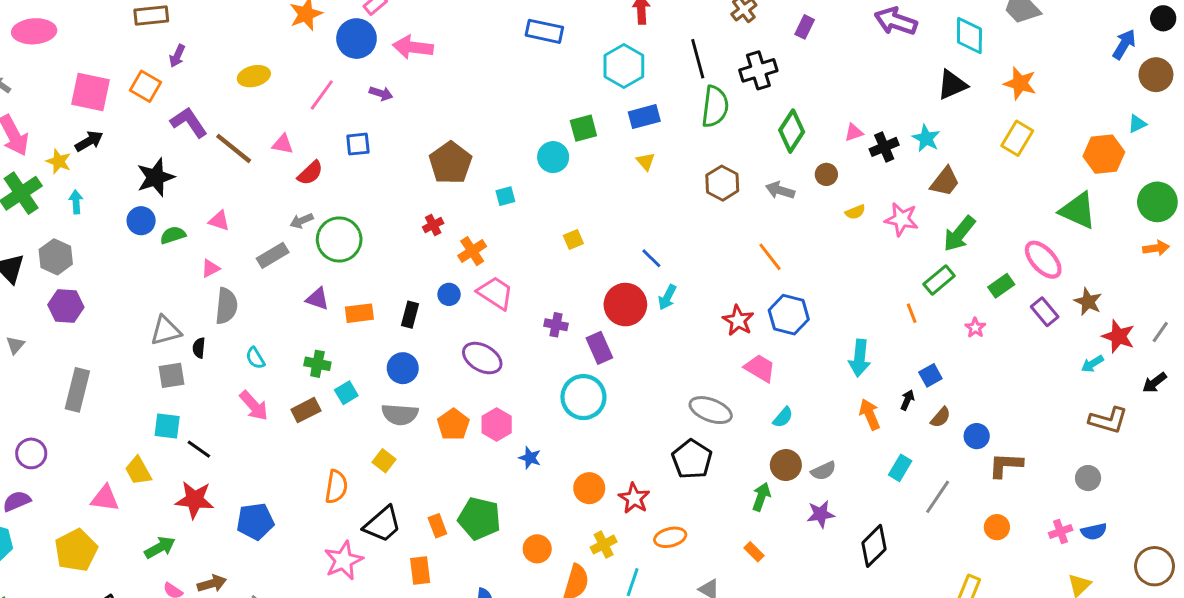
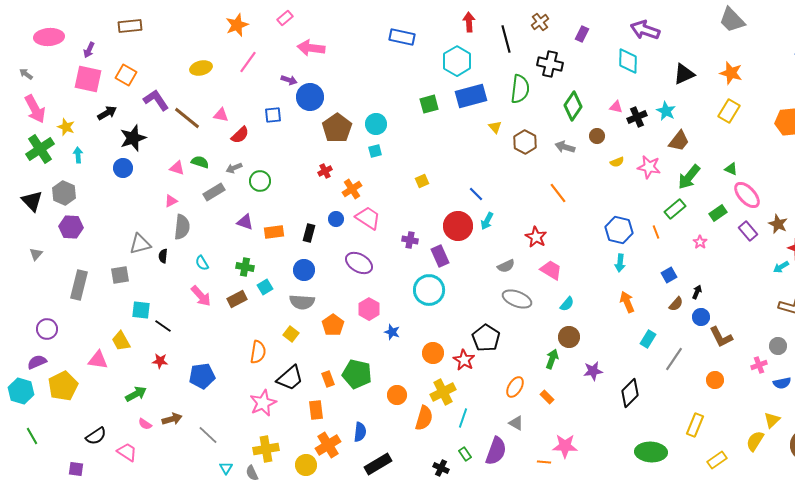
cyan diamond: (969, 36) -> (628, 61), moved
blue circle: (356, 39) -> (310, 97), moved
purple arrow: (177, 56) -> (89, 50), moved
black line: (698, 59) -> (506, 39), moved
black cross: (758, 70) -> (550, 64), turned 30
pink line: (322, 95) -> (248, 62), moved
blue rectangle: (644, 117) -> (471, 96), size x1.4
pink triangle: (854, 132) -> (616, 107), turned 32
black arrow: (89, 141) -> (107, 113), moved
cyan circle: (553, 157) -> (376, 124), moved
yellow triangle: (646, 161) -> (495, 127), moved
green triangle: (1078, 211) -> (731, 169), moved, size x0.5
green semicircle: (173, 235) -> (200, 162), moved, turned 36
green circle: (339, 239) -> (260, 181), size x0.7
blue hexagon: (789, 315) -> (619, 230), moved
cyan arrow: (860, 358) -> (620, 263), size x0.7
gray square: (171, 375) -> (120, 275), moved
black arrow: (907, 400) -> (697, 292), moved
orange pentagon: (453, 425) -> (333, 325), moved
black pentagon: (692, 459) -> (486, 338), moved
brown L-shape: (1006, 465) -> (721, 337), turned -120
gray semicircle: (823, 471) -> (506, 266), moved
red star: (195, 500) -> (160, 361), size x0.6
pink cross: (1061, 532) -> (759, 365), moved
orange ellipse: (670, 537) -> (515, 387), moved, turned -45
yellow cross: (604, 545) -> (443, 392), size x1.4
yellow pentagon: (76, 550) -> (63, 386), moved

